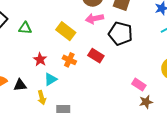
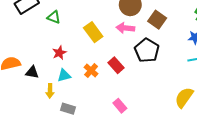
orange cross: (69, 60) -> (91, 71), moved
pink rectangle: (139, 85) -> (120, 106), moved

